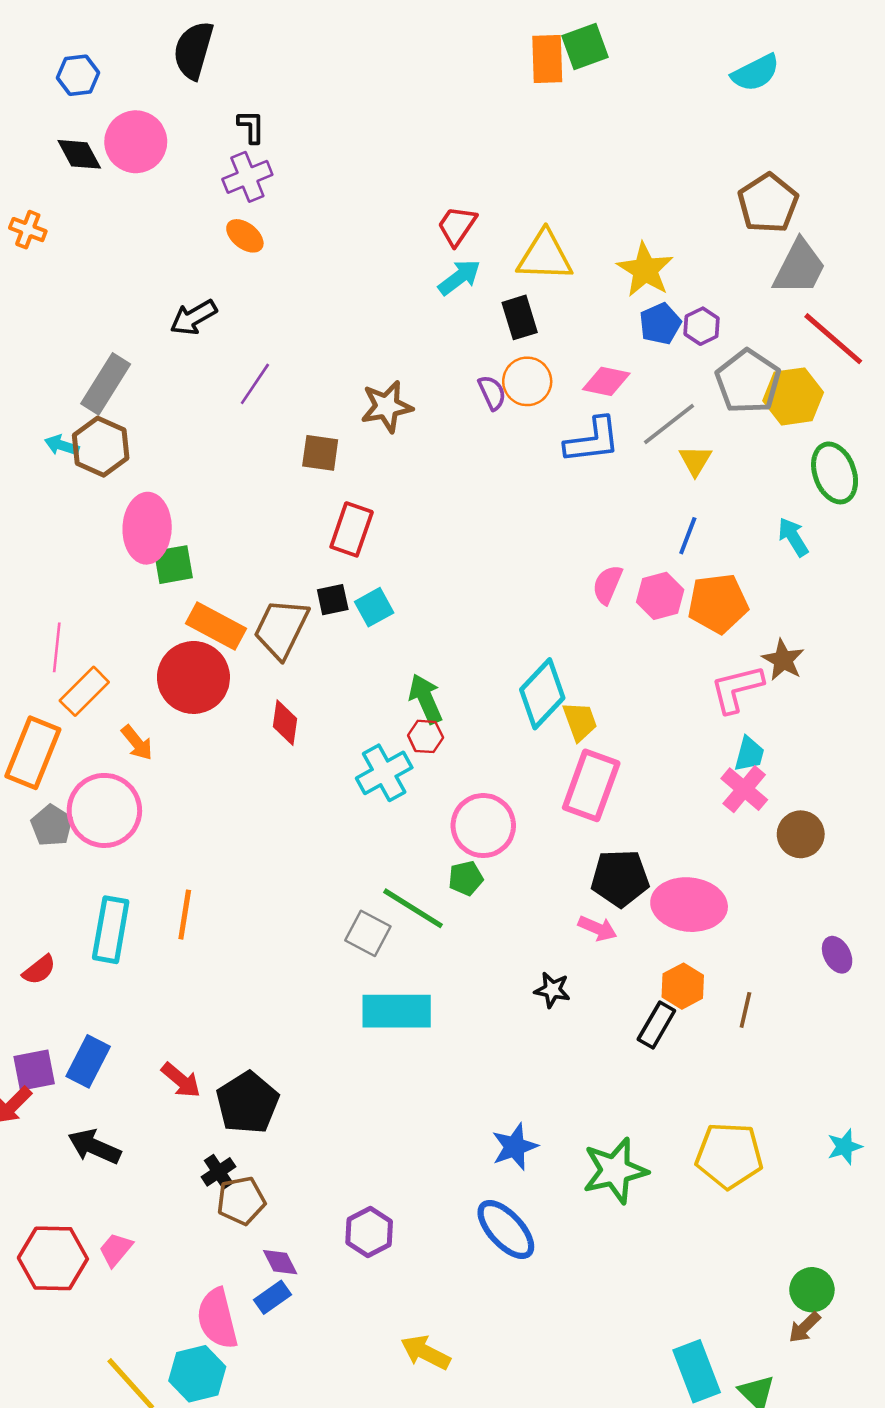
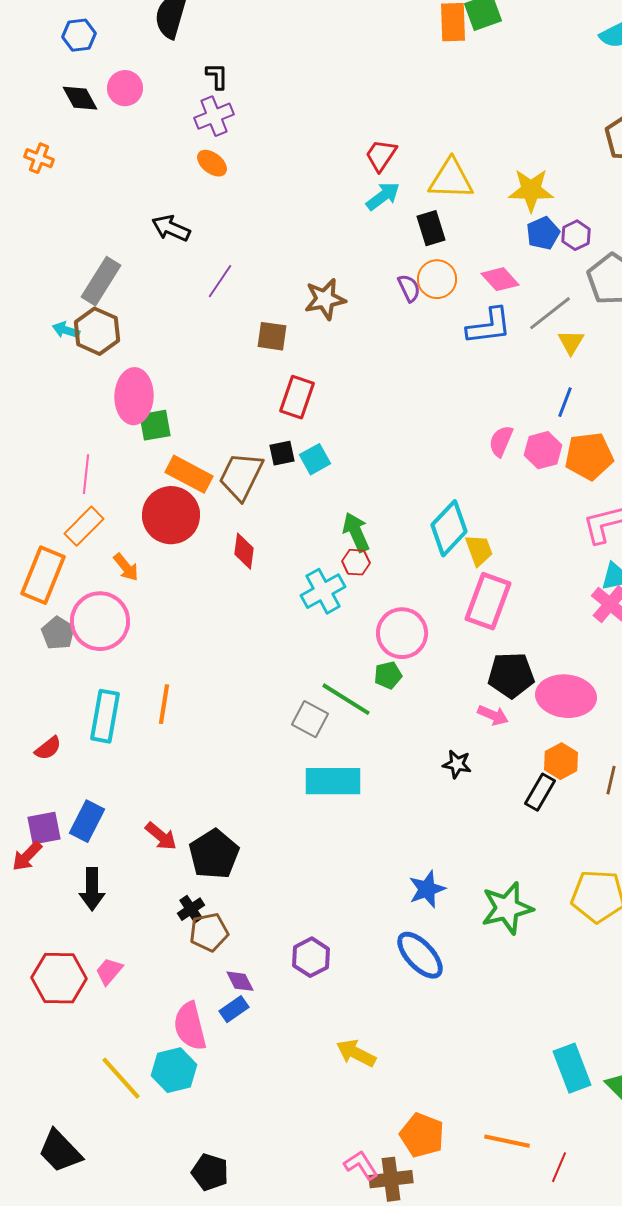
pink circle: (136, 142) -> (125, 88), size x0.7
yellow star: (645, 270) -> (531, 190), turned -30
black arrow: (193, 317) -> (171, 228), turned 54
pink diamond: (606, 381) -> (500, 279), turned 36
pink line: (57, 647) -> (86, 474), moved
black arrow: (94, 1147) -> (92, 889), turned -114

